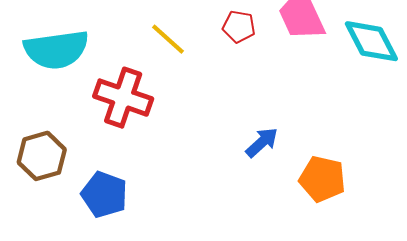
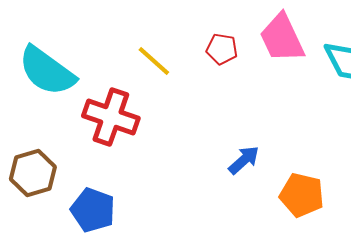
cyan semicircle: (56, 50) -> (47, 71), turned 44

